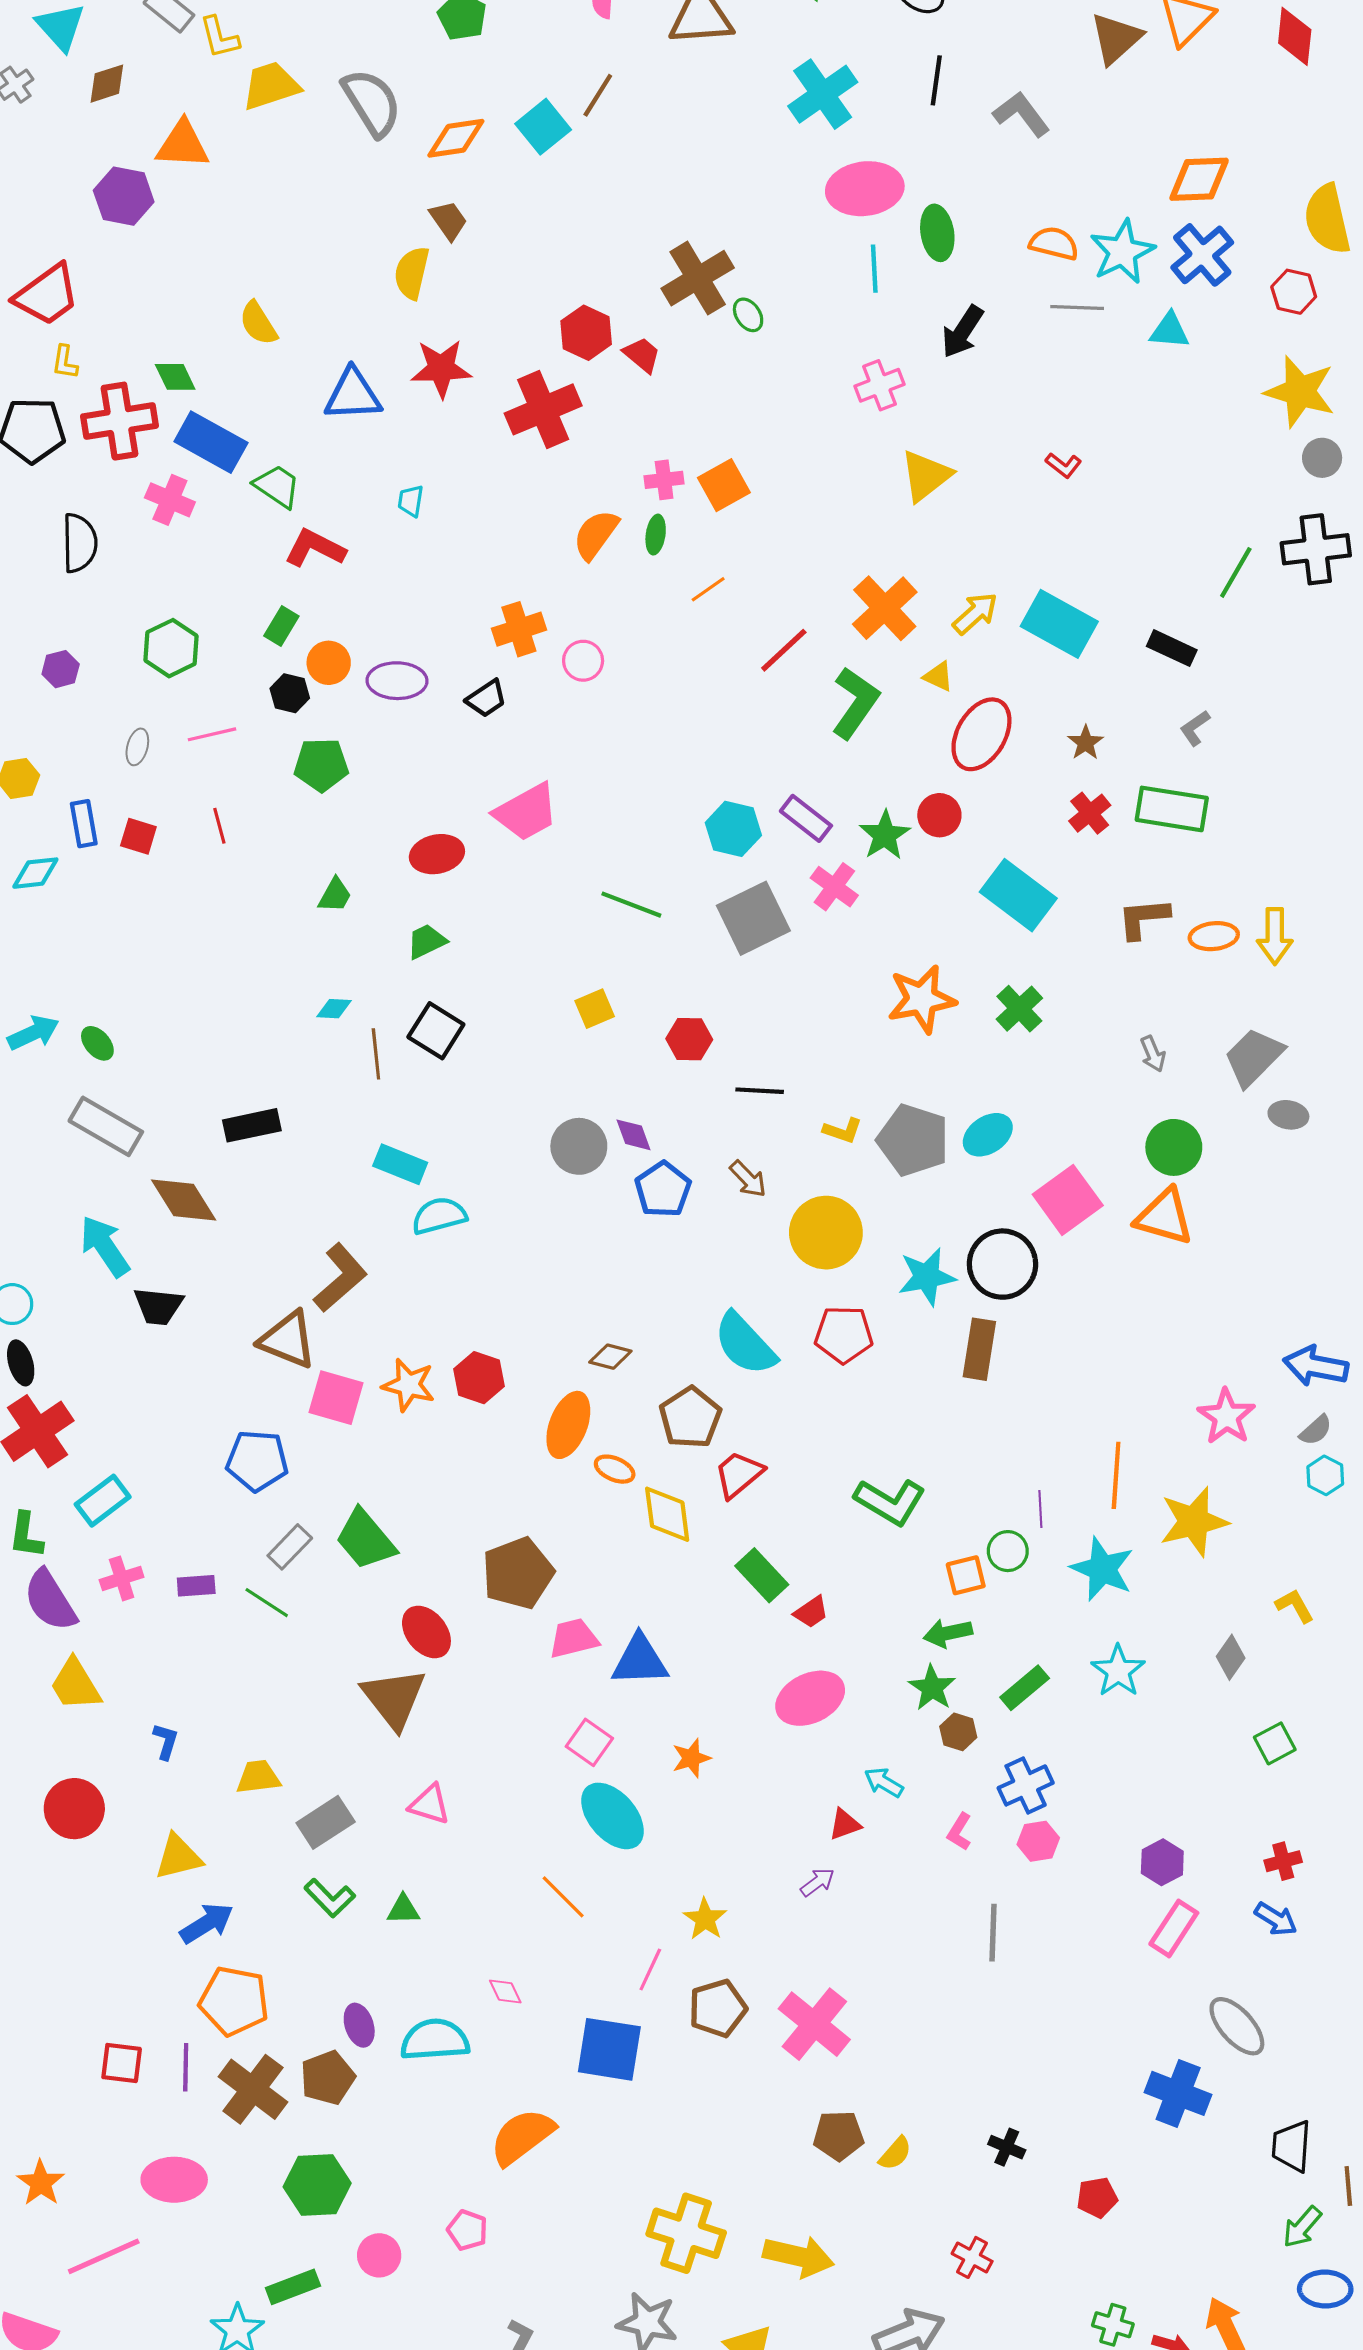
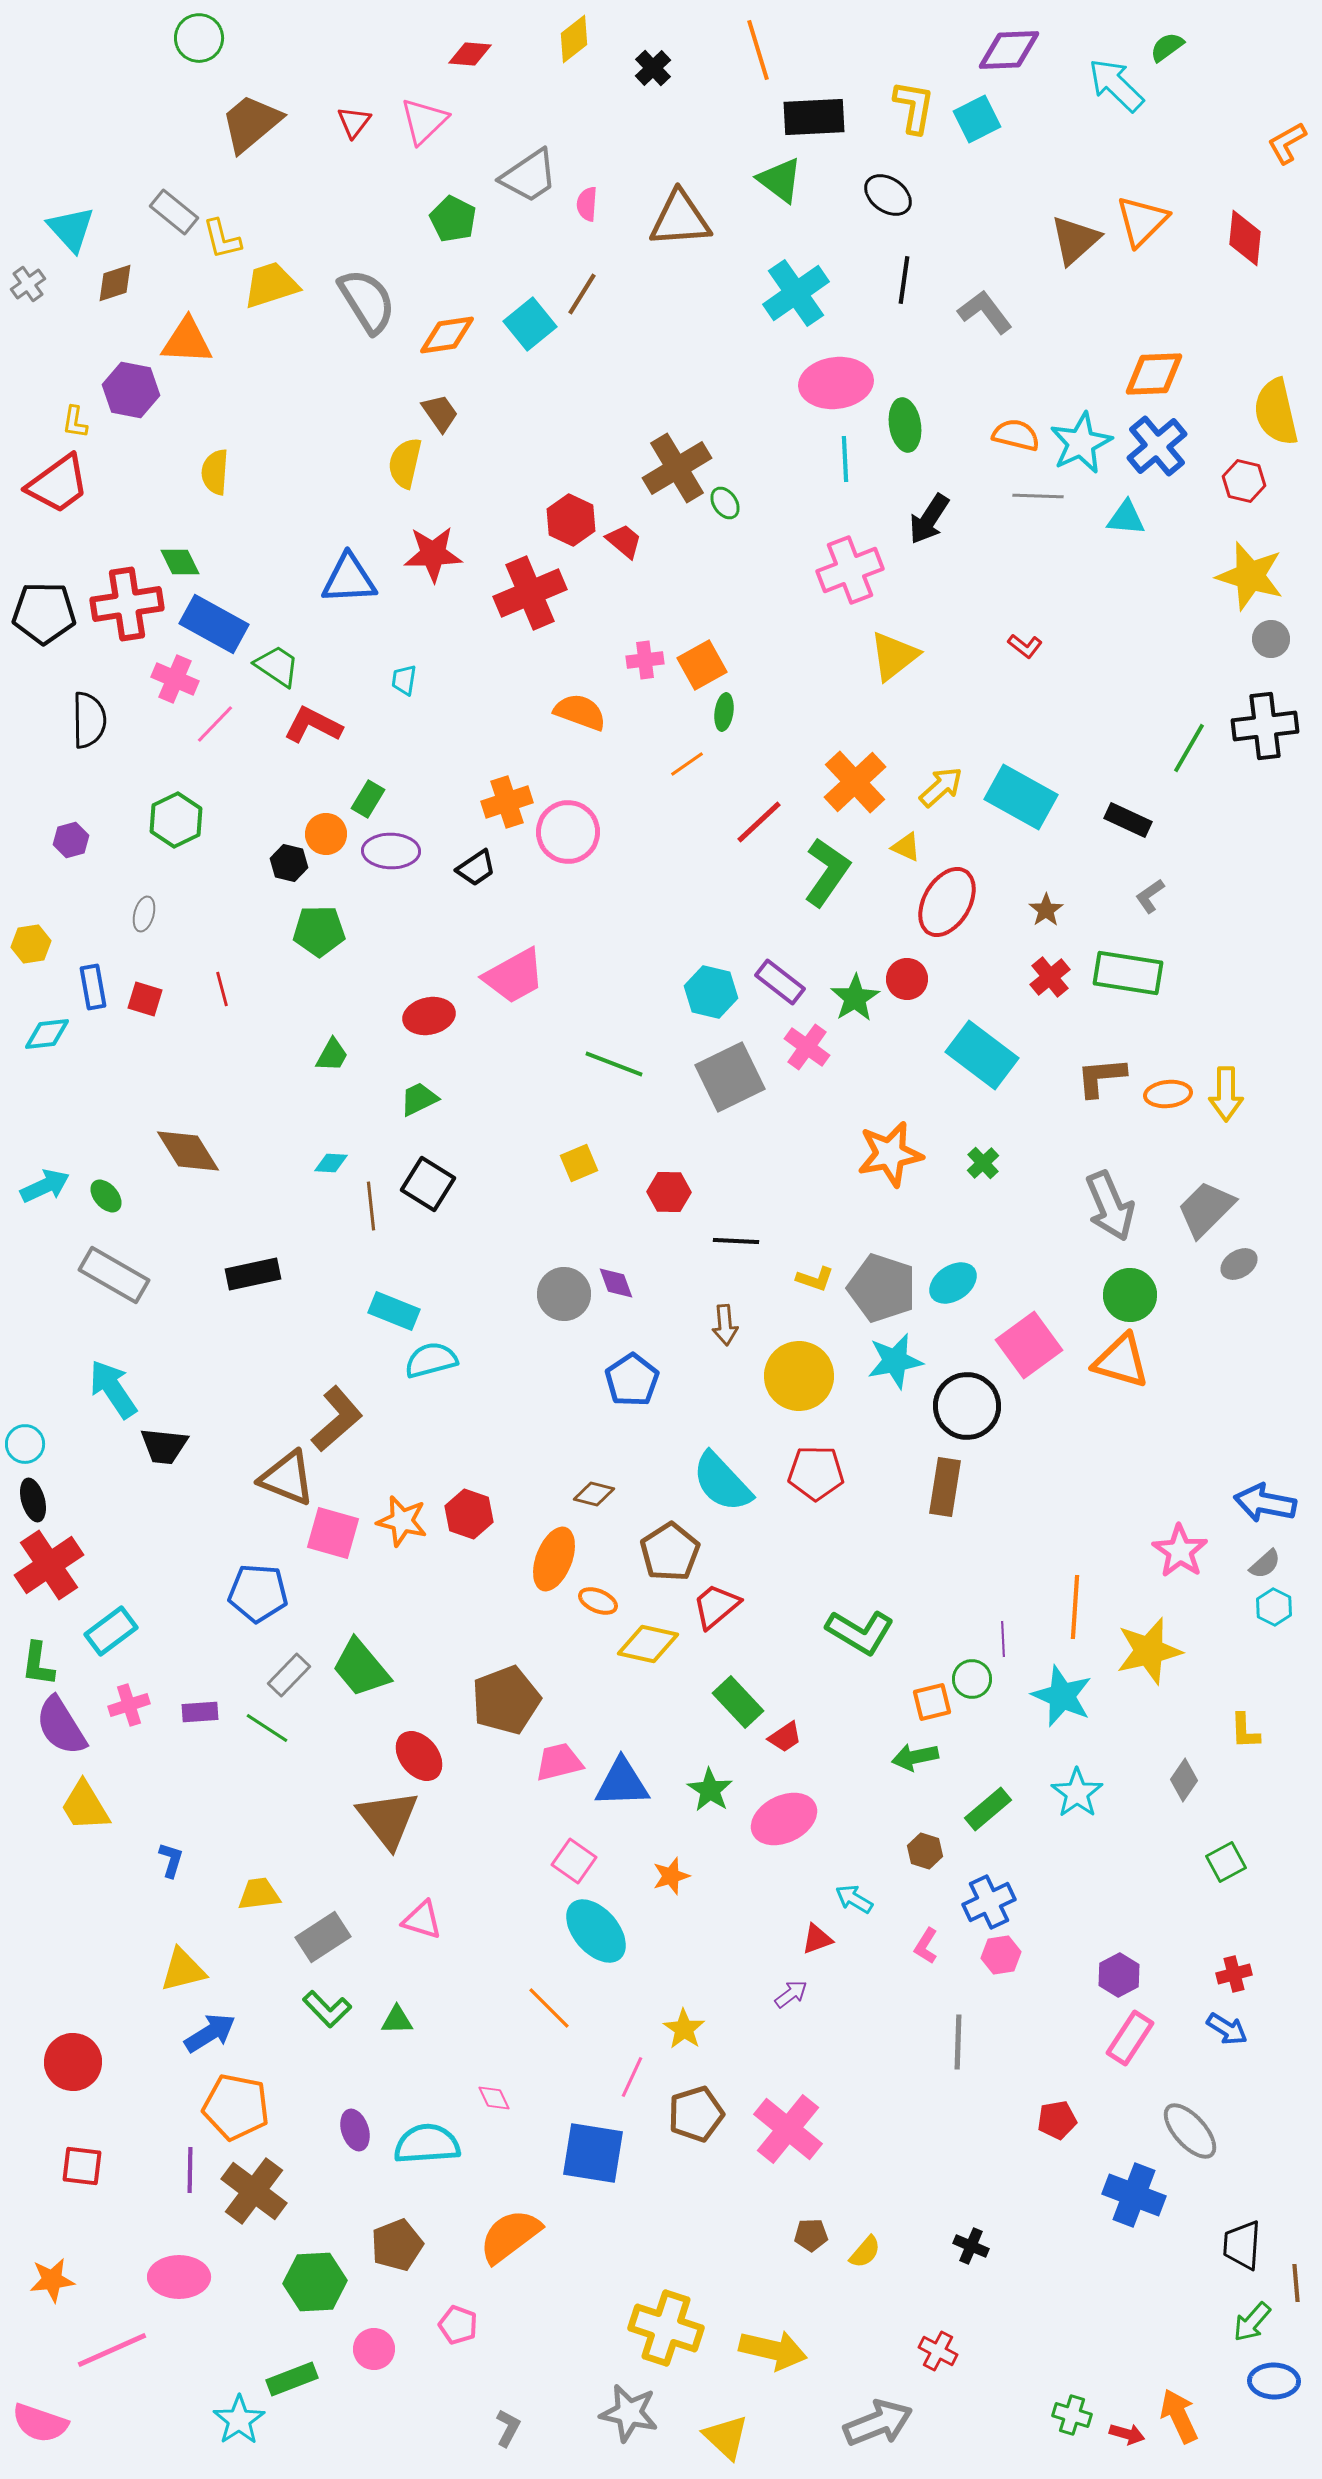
yellow semicircle: (258, 323) -> (215, 472), moved, turned 36
yellow L-shape: (65, 362) -> (75, 422), moved
pink cross: (880, 385) -> (850, 570), size x1.4
orange semicircle: (596, 535) -> (580, 712), turned 74
green ellipse: (656, 535) -> (724, 712), moved
green rectangle: (281, 626) -> (368, 799), moved
pink circle: (583, 661) -> (568, 832), size x1.6
pink line: (212, 734) -> (215, 724), moved, turned -33
green cross: (1019, 1009) -> (983, 1163), size x0.7
gray arrow: (1153, 1054) -> (1110, 1206), size x2.0
gray ellipse: (1288, 1115) -> (1239, 1264), turned -42
brown arrow: (748, 1179) -> (725, 1325), turned 39
blue pentagon: (663, 1189) -> (632, 1380), moved
brown diamond: (184, 1200) -> (188, 1151), moved
cyan star: (927, 1277) -> (895, 1361), moved
yellow diamond: (667, 1514) -> (648, 1644), turned -70
yellow L-shape: (1295, 1606) -> (1245, 1731), turned -153
green star: (932, 1688) -> (710, 1790), moved
red circle: (74, 1809) -> (73, 2062), moved
red square: (122, 2063) -> (82, 2166), moved
brown pentagon: (328, 2078) -> (397, 2245), moved
brown pentagon: (839, 2136) -> (811, 2235), size x0.7
orange star: (41, 2183) -> (52, 2280), turned 30
red pentagon: (1097, 2198) -> (1057, 2120), moved

